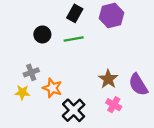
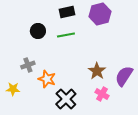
black rectangle: (75, 13) -> (67, 12), turned 49
purple semicircle: (138, 85) -> (124, 76), turned 65
yellow star: (22, 92) -> (13, 89), moved

